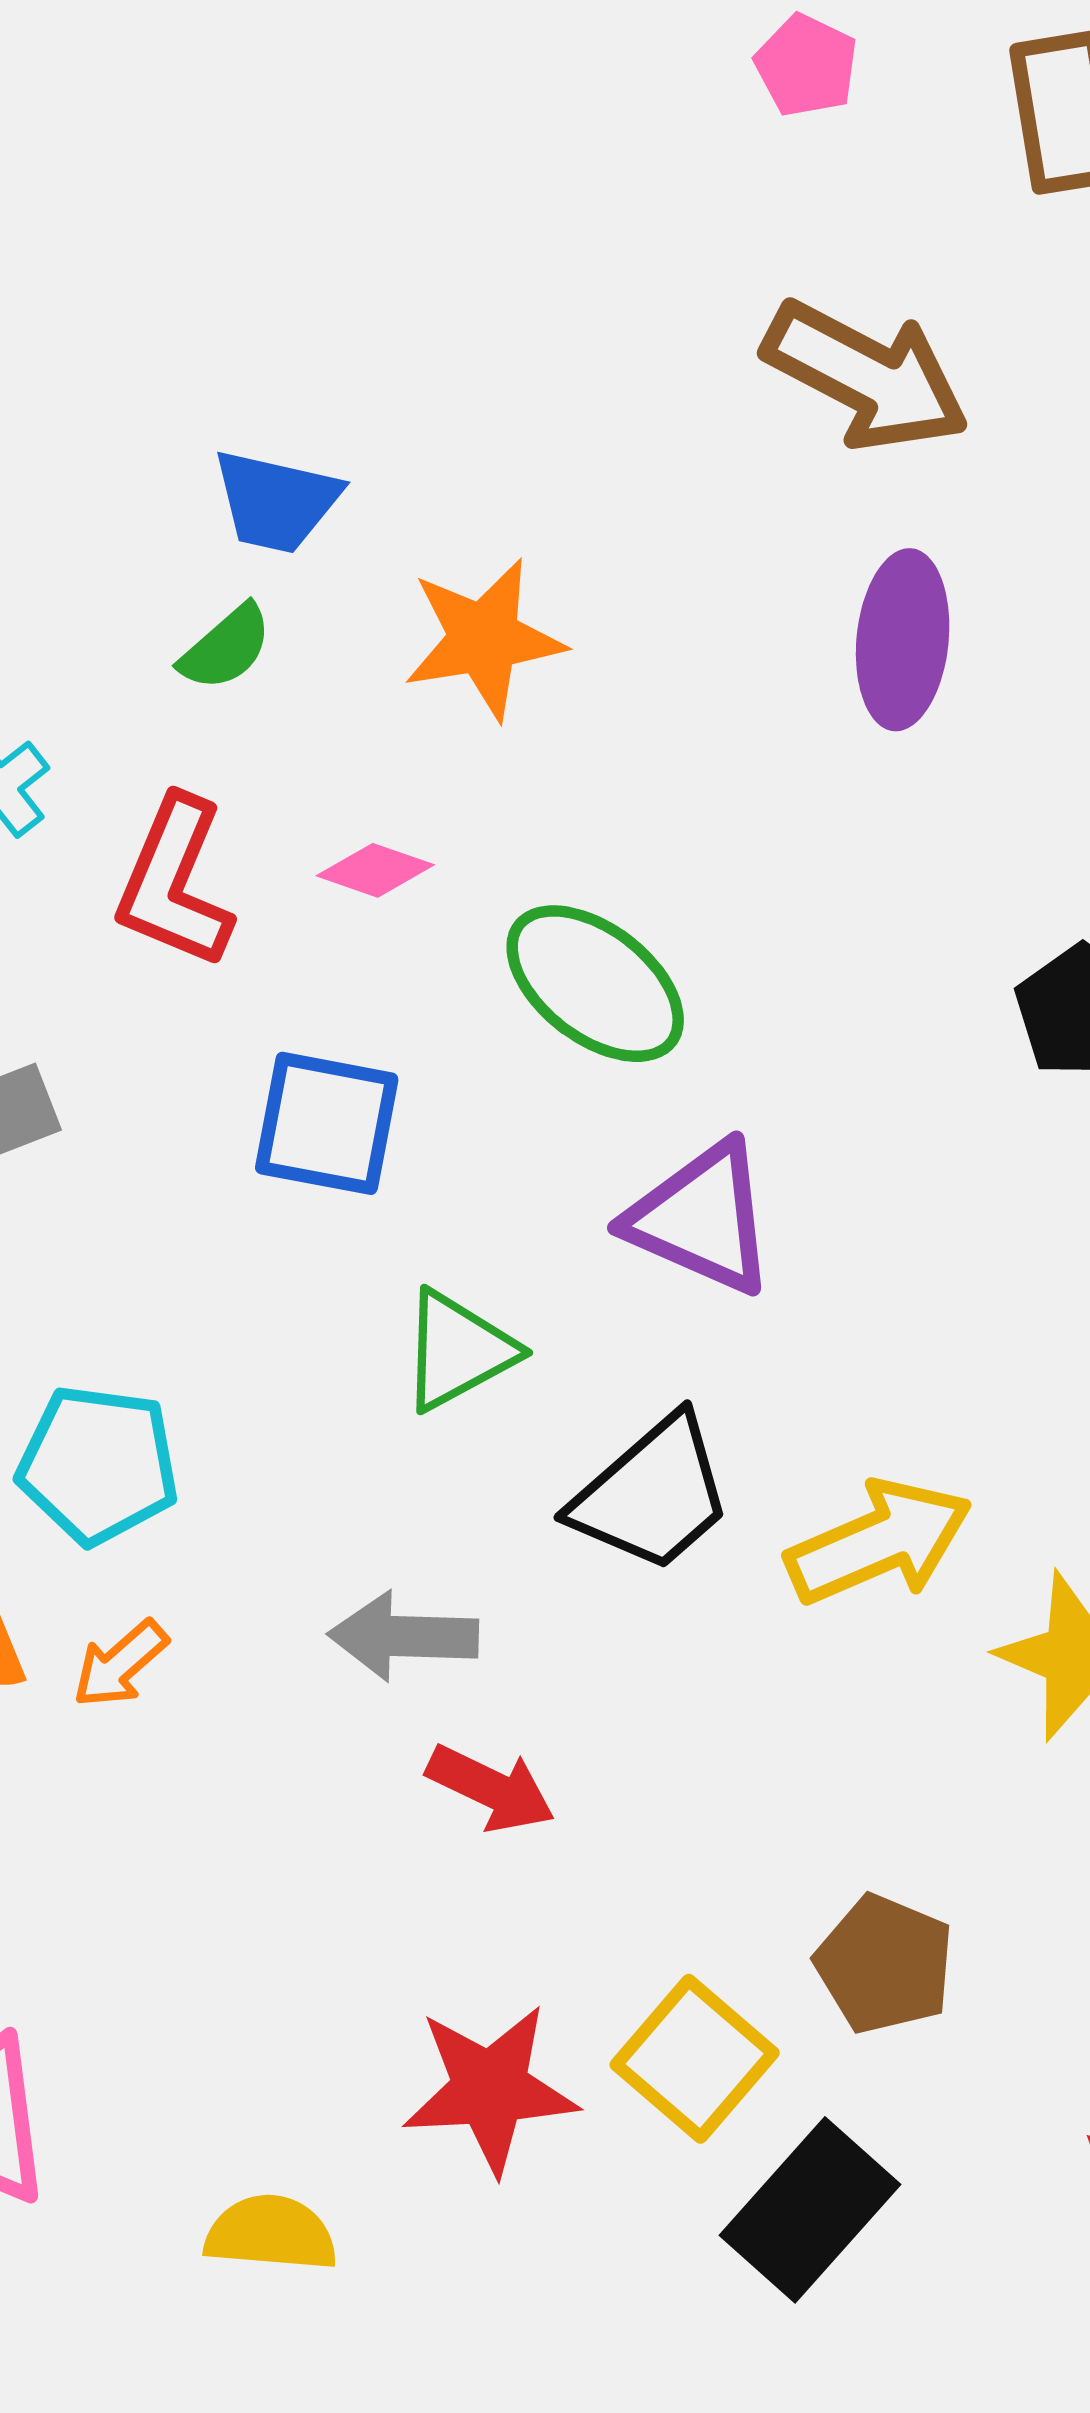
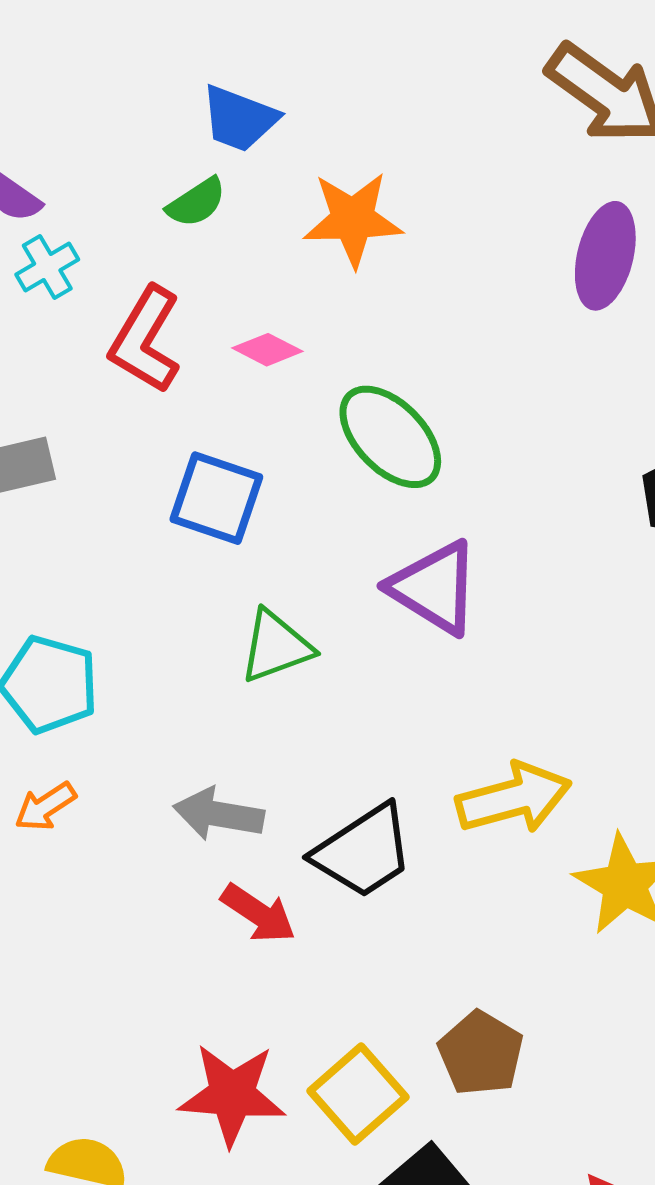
black trapezoid: (652, 1494) -> (363, 851), moved

